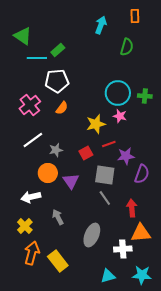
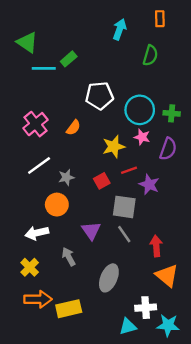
white pentagon: (57, 81) -> (99, 96), moved
purple star: (126, 156) -> (149, 184), turned 30
purple semicircle: (142, 174) -> (168, 149), moved
purple triangle: (71, 181) -> (91, 231), moved
orange triangle: (141, 233) -> (167, 276), turned 45
white cross: (123, 249) -> (146, 308), moved
orange arrow: (32, 253) -> (38, 299), turned 75
yellow rectangle: (58, 261) -> (69, 309), turned -65

